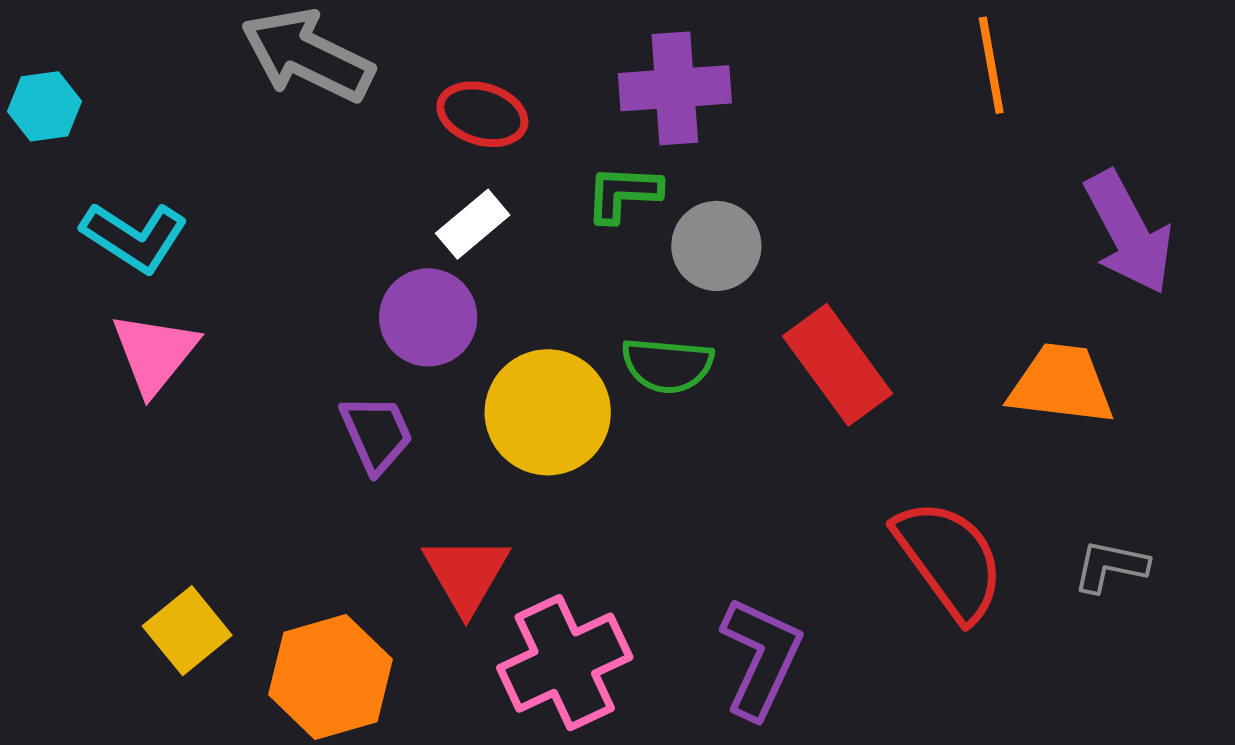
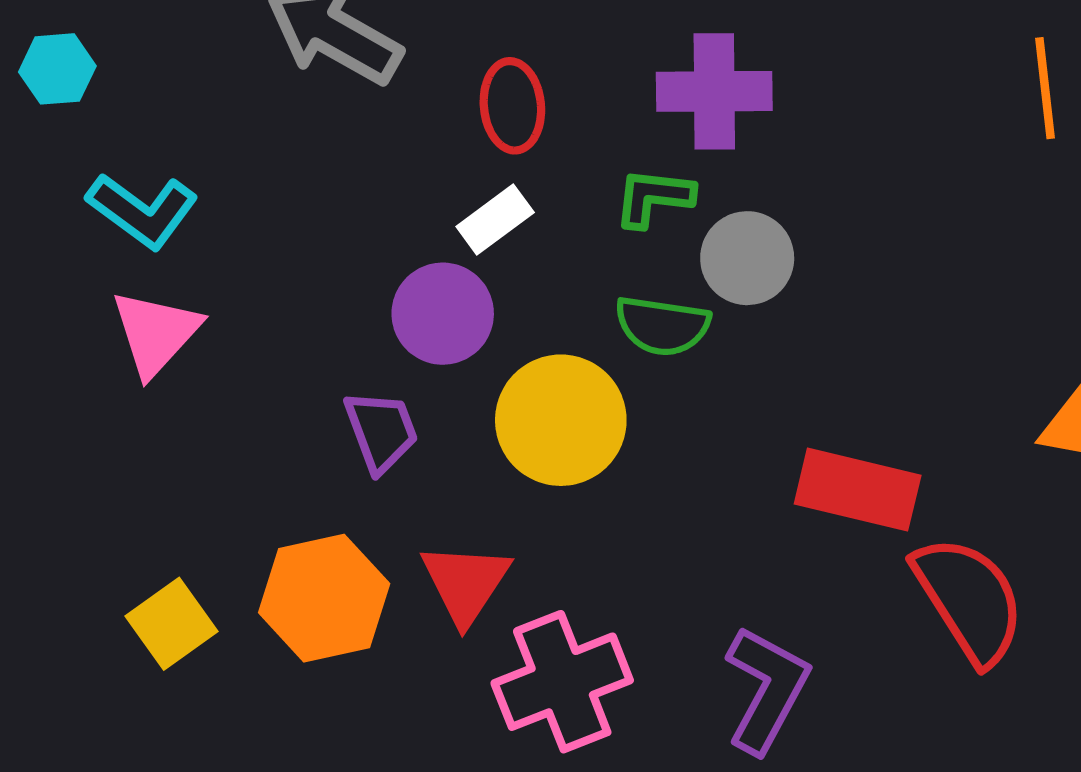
red ellipse: (482, 114) -> (512, 106), turned 64
green semicircle: (667, 365) -> (662, 326), moved
red rectangle: (837, 365) -> (858, 490), moved, turned -44
orange hexagon: (331, 677) -> (324, 598), moved

